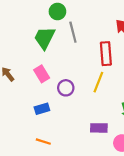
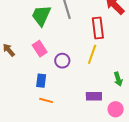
blue rectangle: (42, 109) -> (41, 81), turned -64
orange line: (43, 142) -> (46, 100), moved

